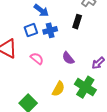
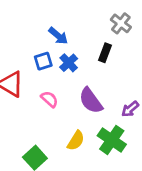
blue cross: (50, 30) -> (69, 63), turned -32
purple semicircle: (68, 58) -> (91, 101), size x1.5

